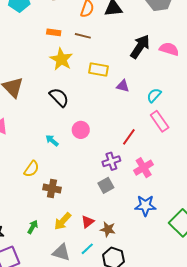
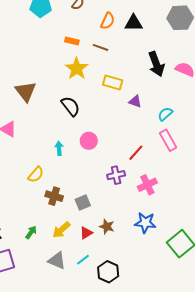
black arrow: (140, 47) -> (156, 64), turned 120
cyan arrow: (52, 140) -> (59, 148), turned 40
gray square: (106, 185) -> (83, 202), moved
brown star: (108, 229) -> (107, 227), moved

